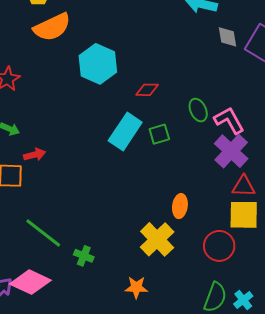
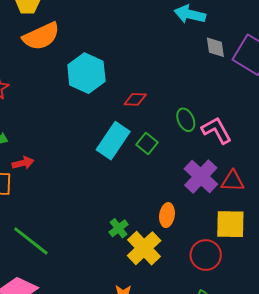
green square: (159, 134) -> (147, 143), turned -35
purple cross: (231, 151) -> (201, 177), moved
red triangle: (244, 186) -> (233, 181), moved
green cross: (84, 256) -> (119, 228), moved, turned 30

